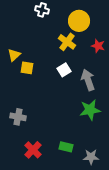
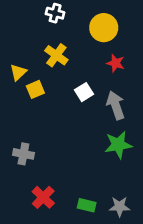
yellow cross: (67, 42) -> (56, 55), moved
red star: (98, 46) -> (116, 63), moved
yellow square: (27, 68) -> (35, 89), turned -32
green rectangle: (66, 147) -> (87, 205), moved

